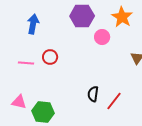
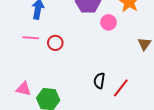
pink line: (26, 63) -> (31, 38), moved

